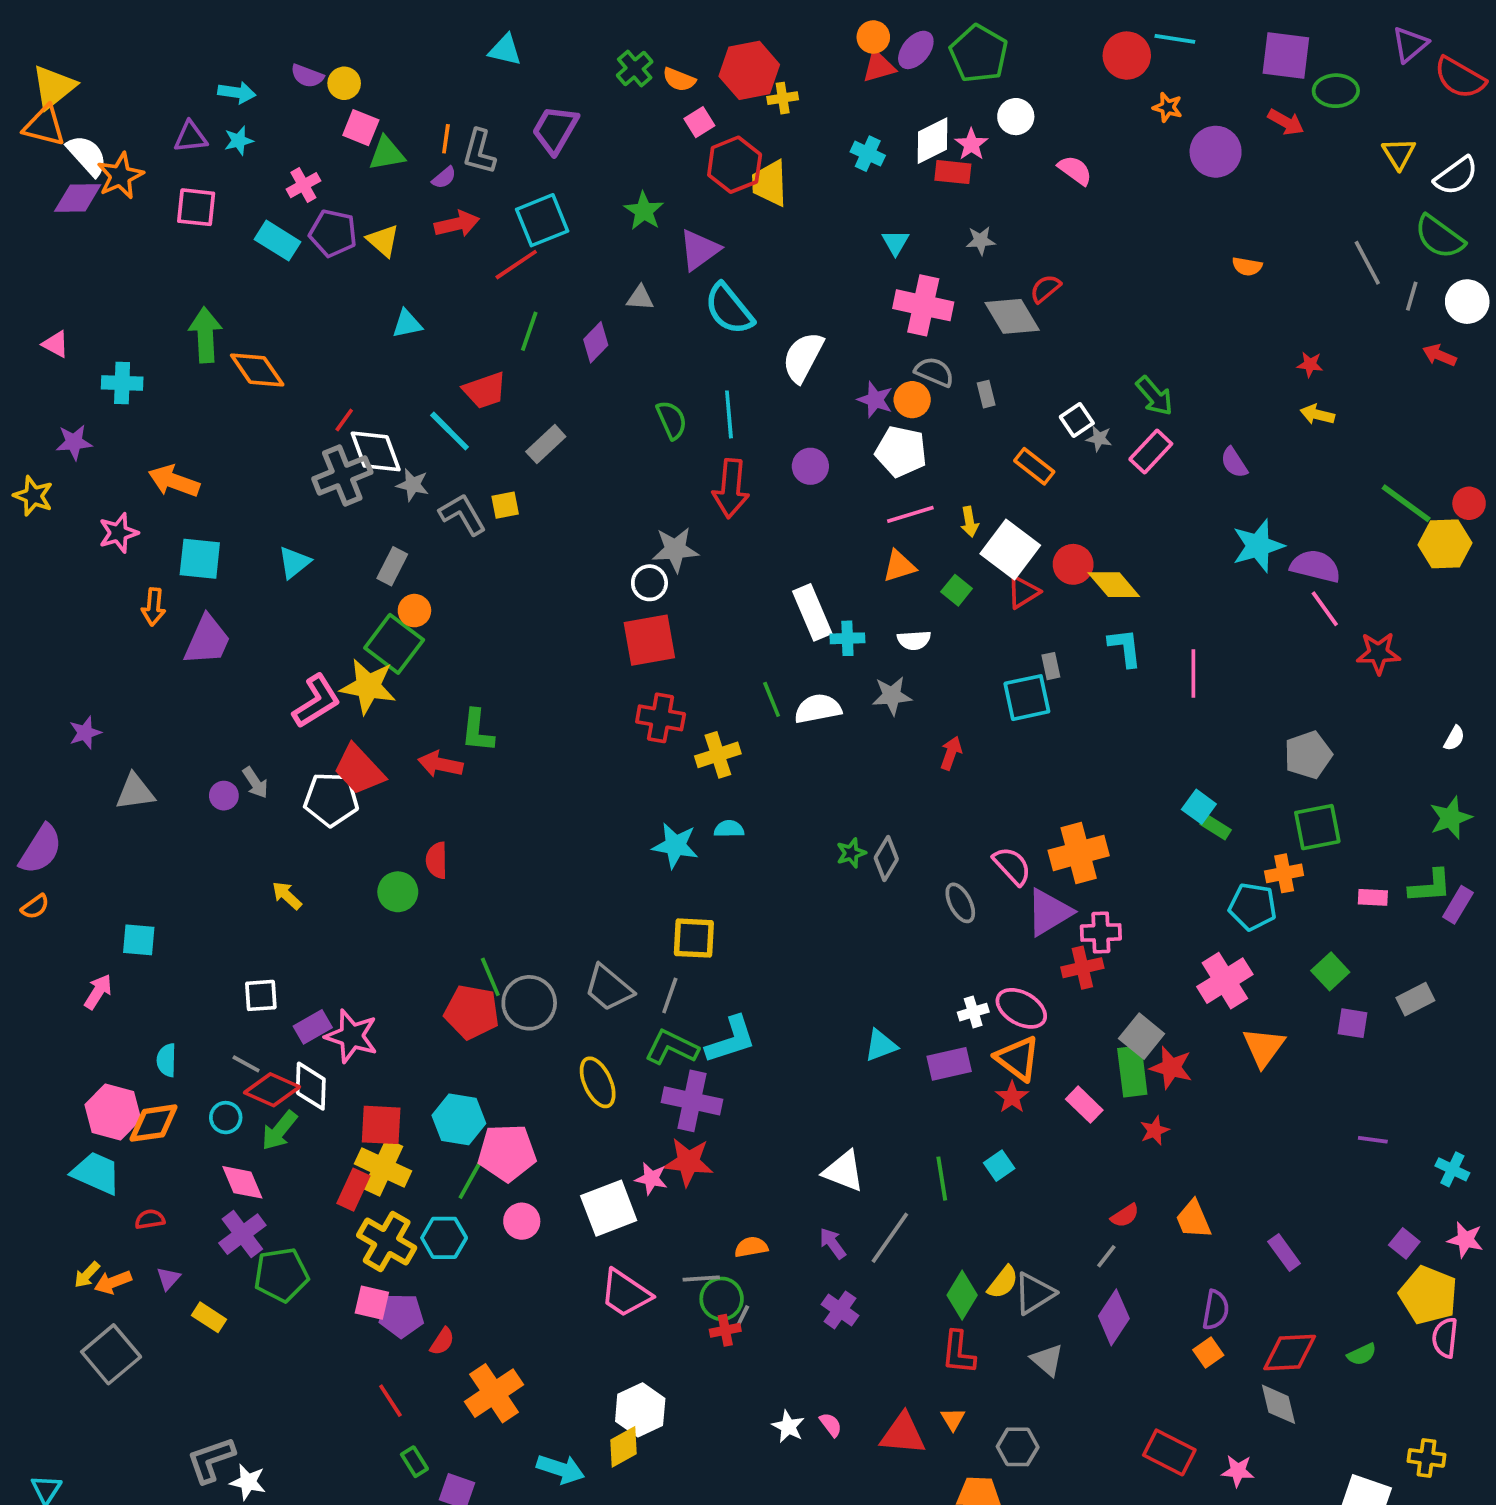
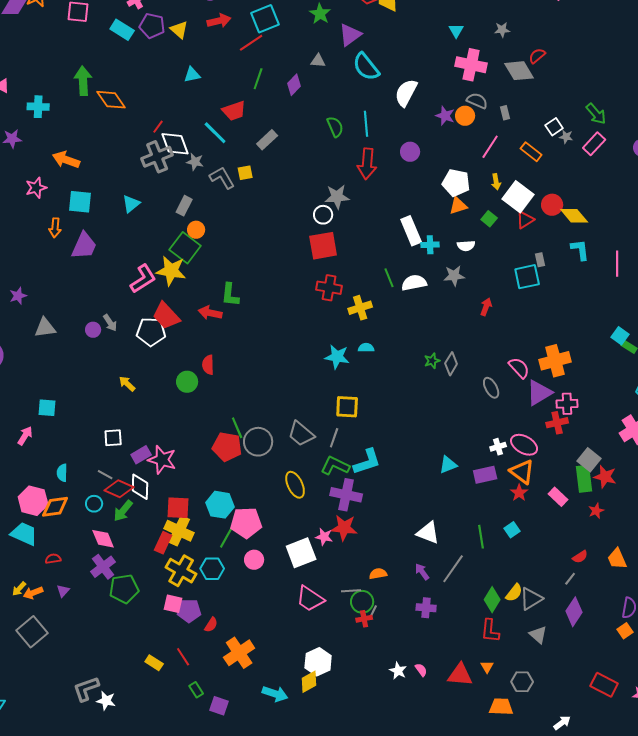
white pentagon: (901, 451) -> (456, 183), moved
pink line: (910, 514) -> (490, 147), moved, turned -40
purple cross: (840, 1310) -> (426, 608), turned -30
yellow rectangle: (209, 1317) -> (154, 663), moved

